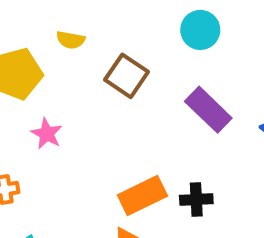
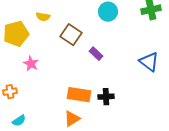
purple rectangle: (208, 110) -> (96, 54), moved, size x0.6
orange rectangle: (142, 196) -> (79, 95), turned 35

